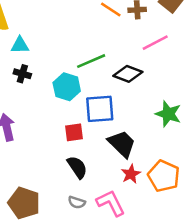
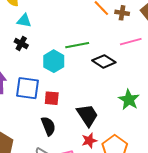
blue square: (100, 109) -> (27, 88), moved

